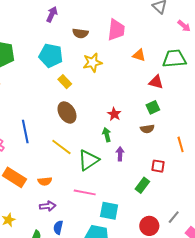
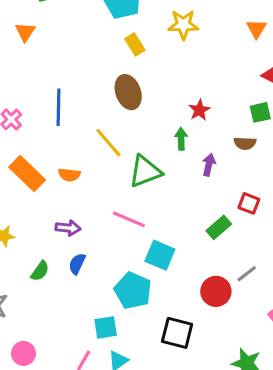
orange triangle: (139, 55) -> (256, 29), turned 32
purple arrow: (120, 154) -> (209, 165), moved
orange semicircle: (45, 181) -> (69, 175), moved
gray line: (174, 217) -> (247, 274), moved

